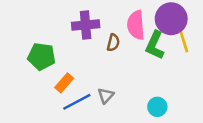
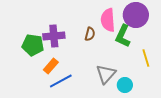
purple cross: (86, 25) -> (54, 36), moved
yellow line: (184, 41) -> (146, 58), moved
gray triangle: (106, 95) -> (106, 74), moved, size x1.5

